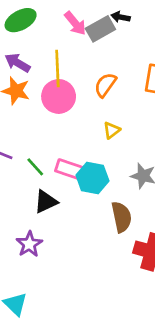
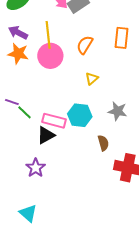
green line: (35, 167) -> (24, 112), moved
pink rectangle: (71, 170) -> (54, 121), moved
brown semicircle: (121, 217) -> (103, 143), size x0.7

